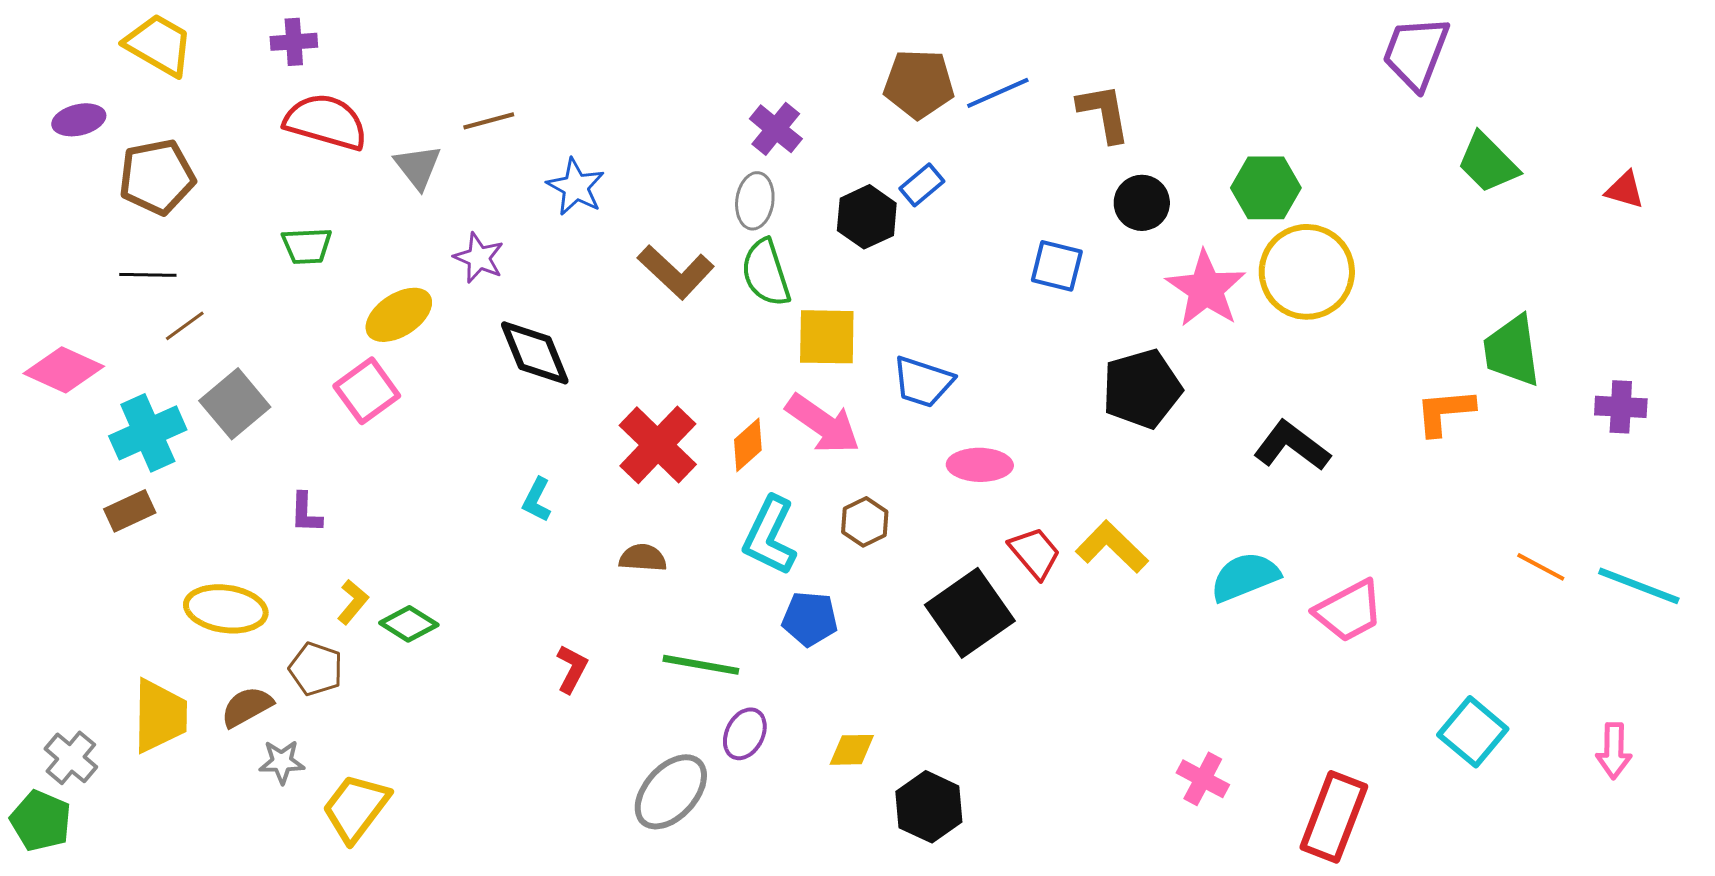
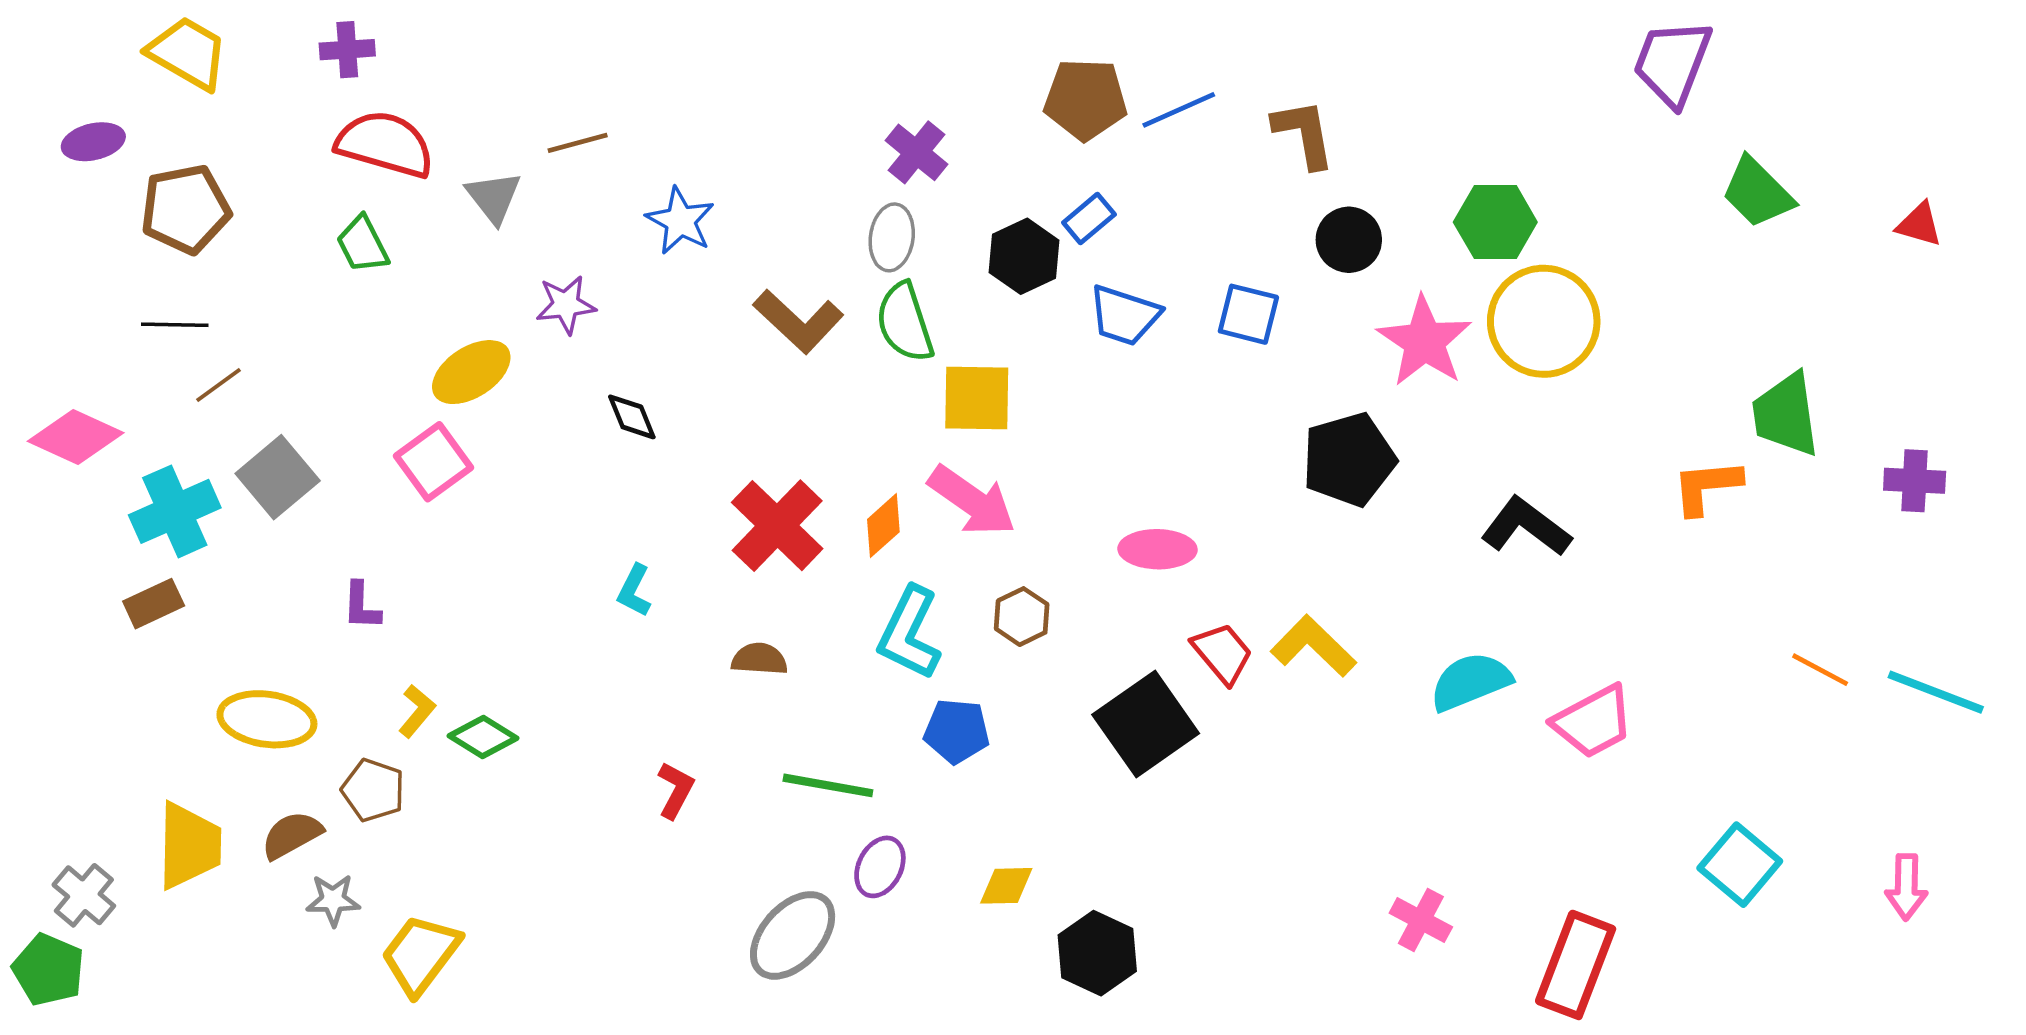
green trapezoid: (307, 246) -> (363, 244), moved, turned 66
purple star: (479, 258) -> (566, 305), turned -30
black diamond: (535, 353) -> (632, 417), size x0.6
blue trapezoid: (923, 382) -> (1124, 315), moved

